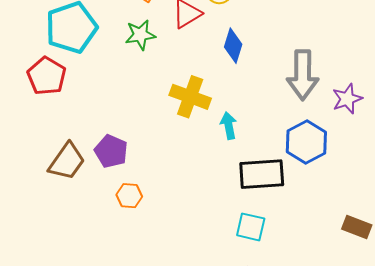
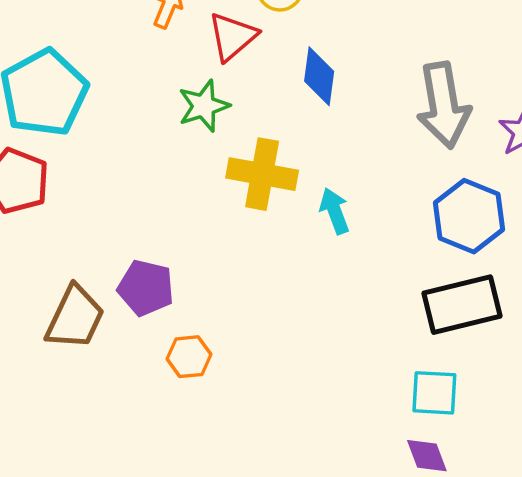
green star: (140, 35) -> (204, 106), moved
black rectangle: (262, 174) -> (462, 305), moved
cyan square: (251, 227) -> (434, 393), moved

